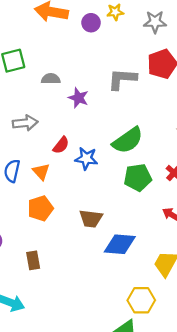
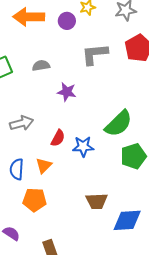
gray semicircle: (51, 79) -> (41, 66), moved
gray L-shape: (122, 79) -> (95, 54), moved
orange triangle: (41, 172) -> (44, 166), turned 36
orange pentagon: (40, 208) -> (35, 200), moved, turned 30

